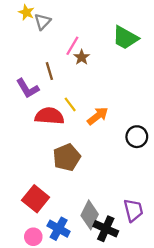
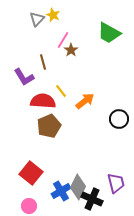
yellow star: (26, 12) -> (53, 15), moved
brown pentagon: (67, 157) -> (49, 126), moved
blue cross: (59, 229) -> (61, 191), moved, turned 30

